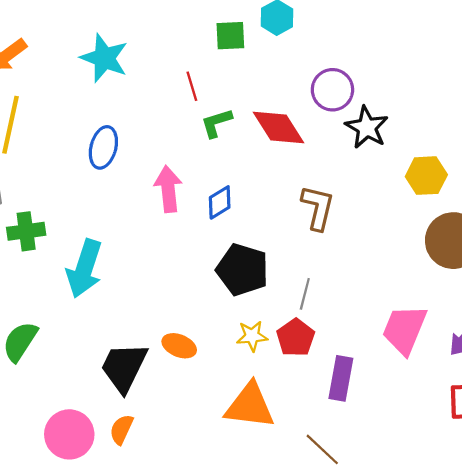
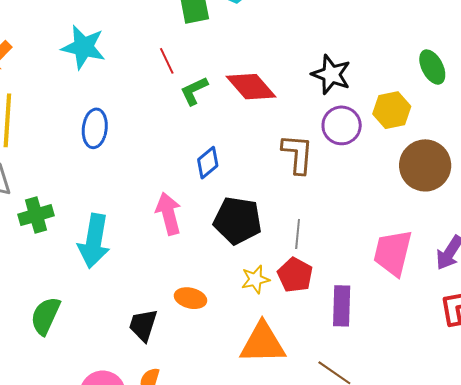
purple circle: (332, 90) -> (342, 125), moved
pink arrow: (168, 189) -> (169, 214), moved
black trapezoid: (124, 367) -> (143, 325), size x0.7

